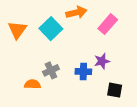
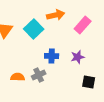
gray cross: (51, 70) -> (39, 75), moved
blue cross: (83, 72) -> (52, 56), moved

